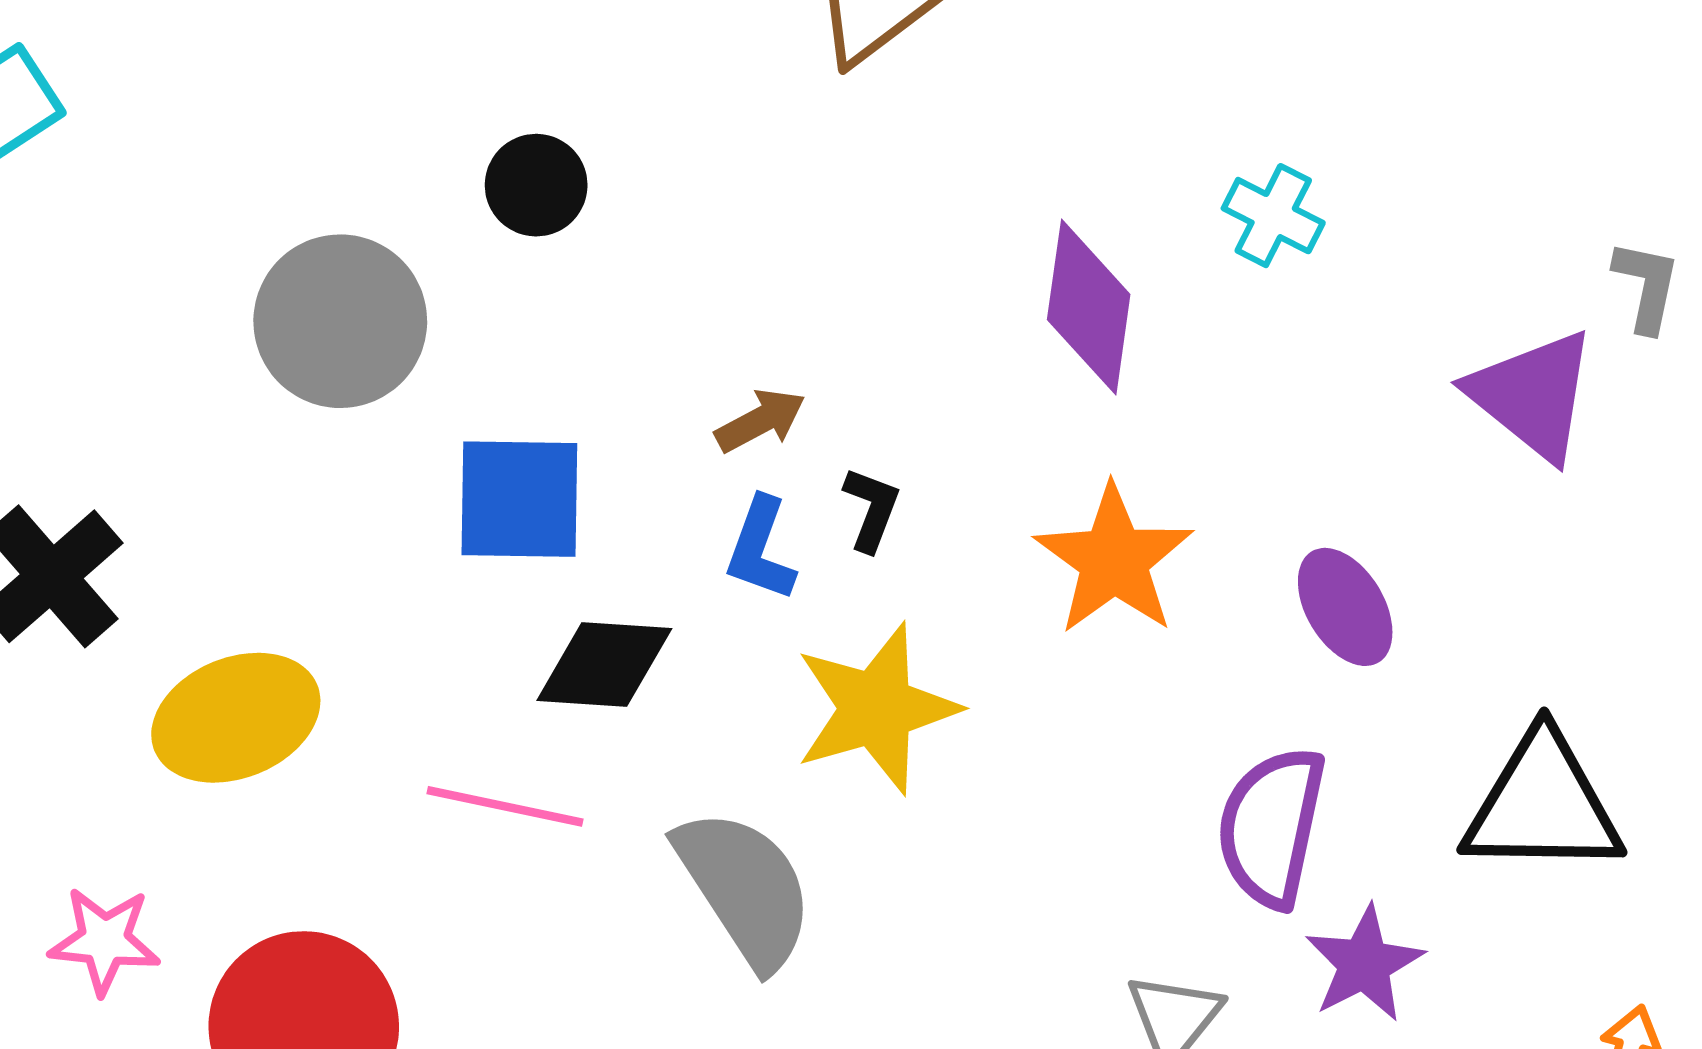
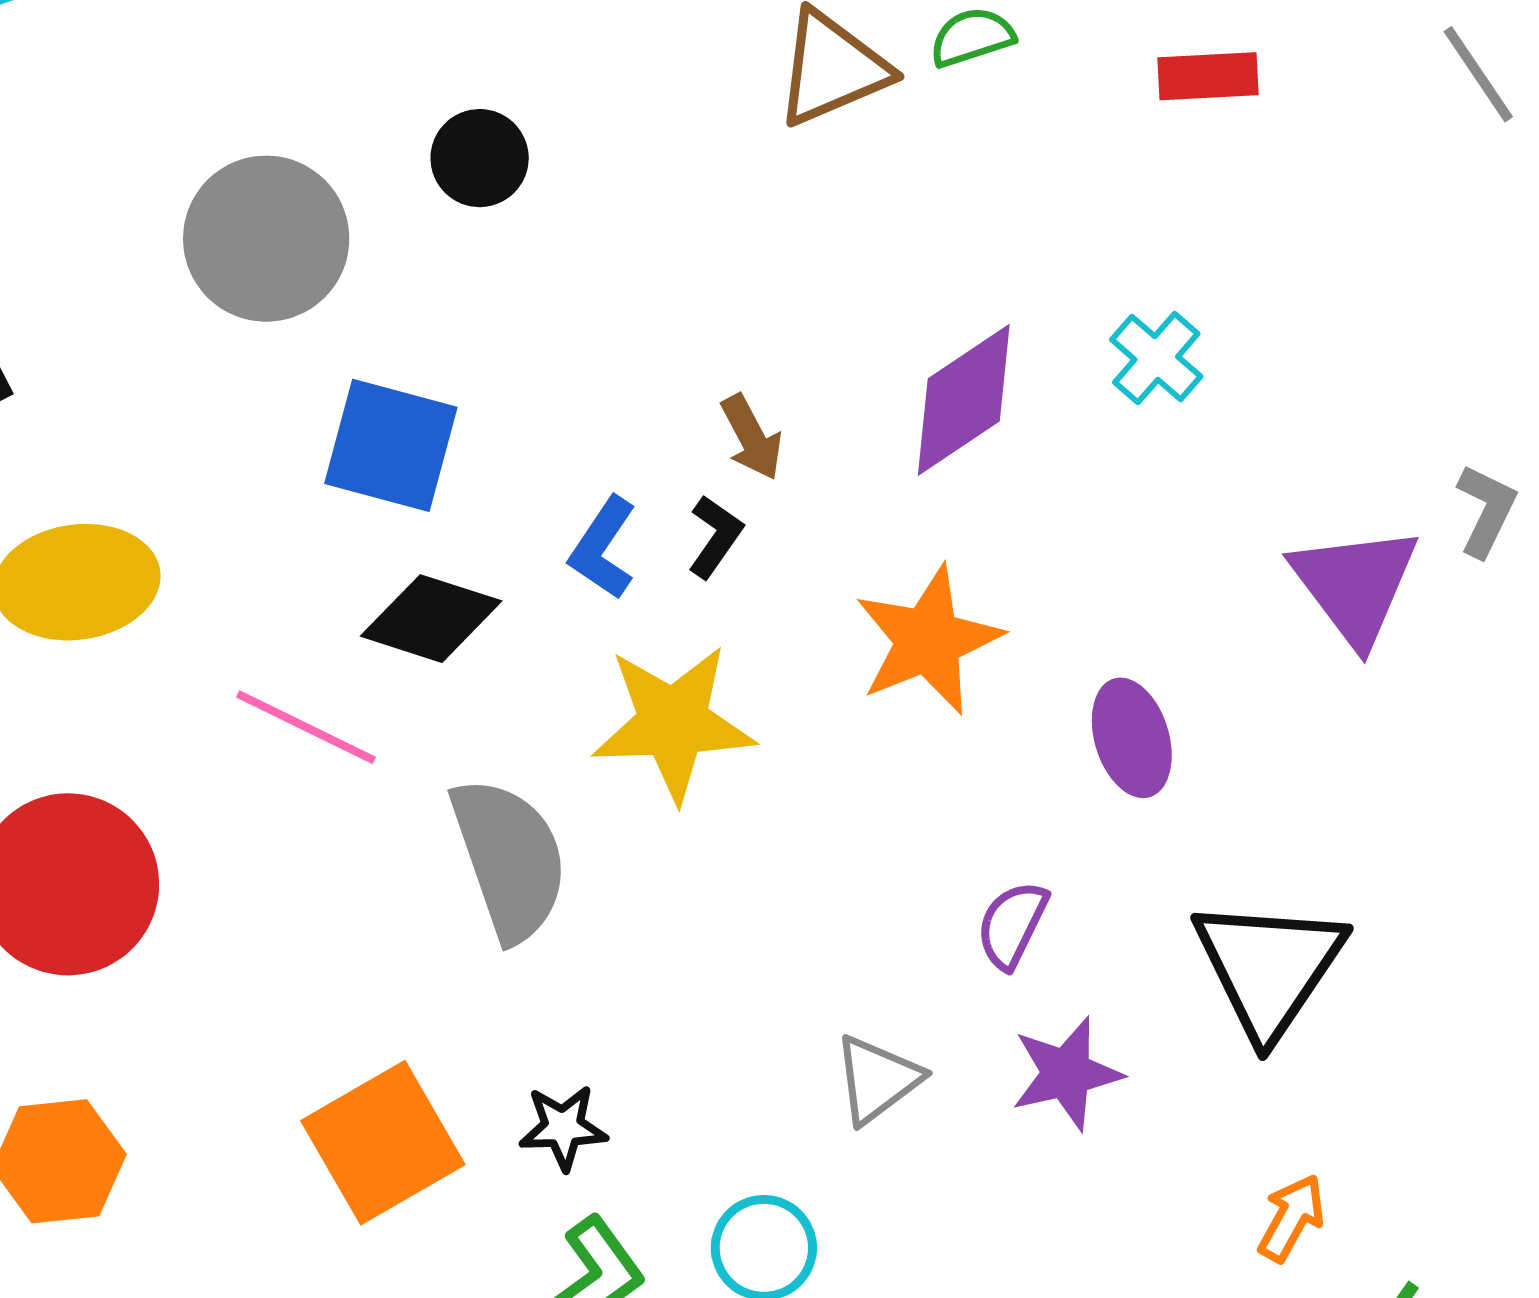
purple diamond: (1089, 307) -> (964, 400), turned 34
brown arrow: (760, 421) -> (752, 437), moved, turned 76
black triangle: (1543, 805) -> (1269, 967), turned 49
purple semicircle: (1271, 827) -> (1012, 925), size x0.6

